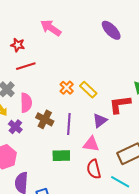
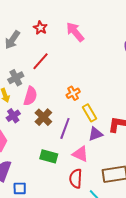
red star: (18, 45) -> (40, 28), moved
red line: (26, 66) -> (40, 61), turned -48
yellow rectangle: (88, 90) -> (89, 113), moved

